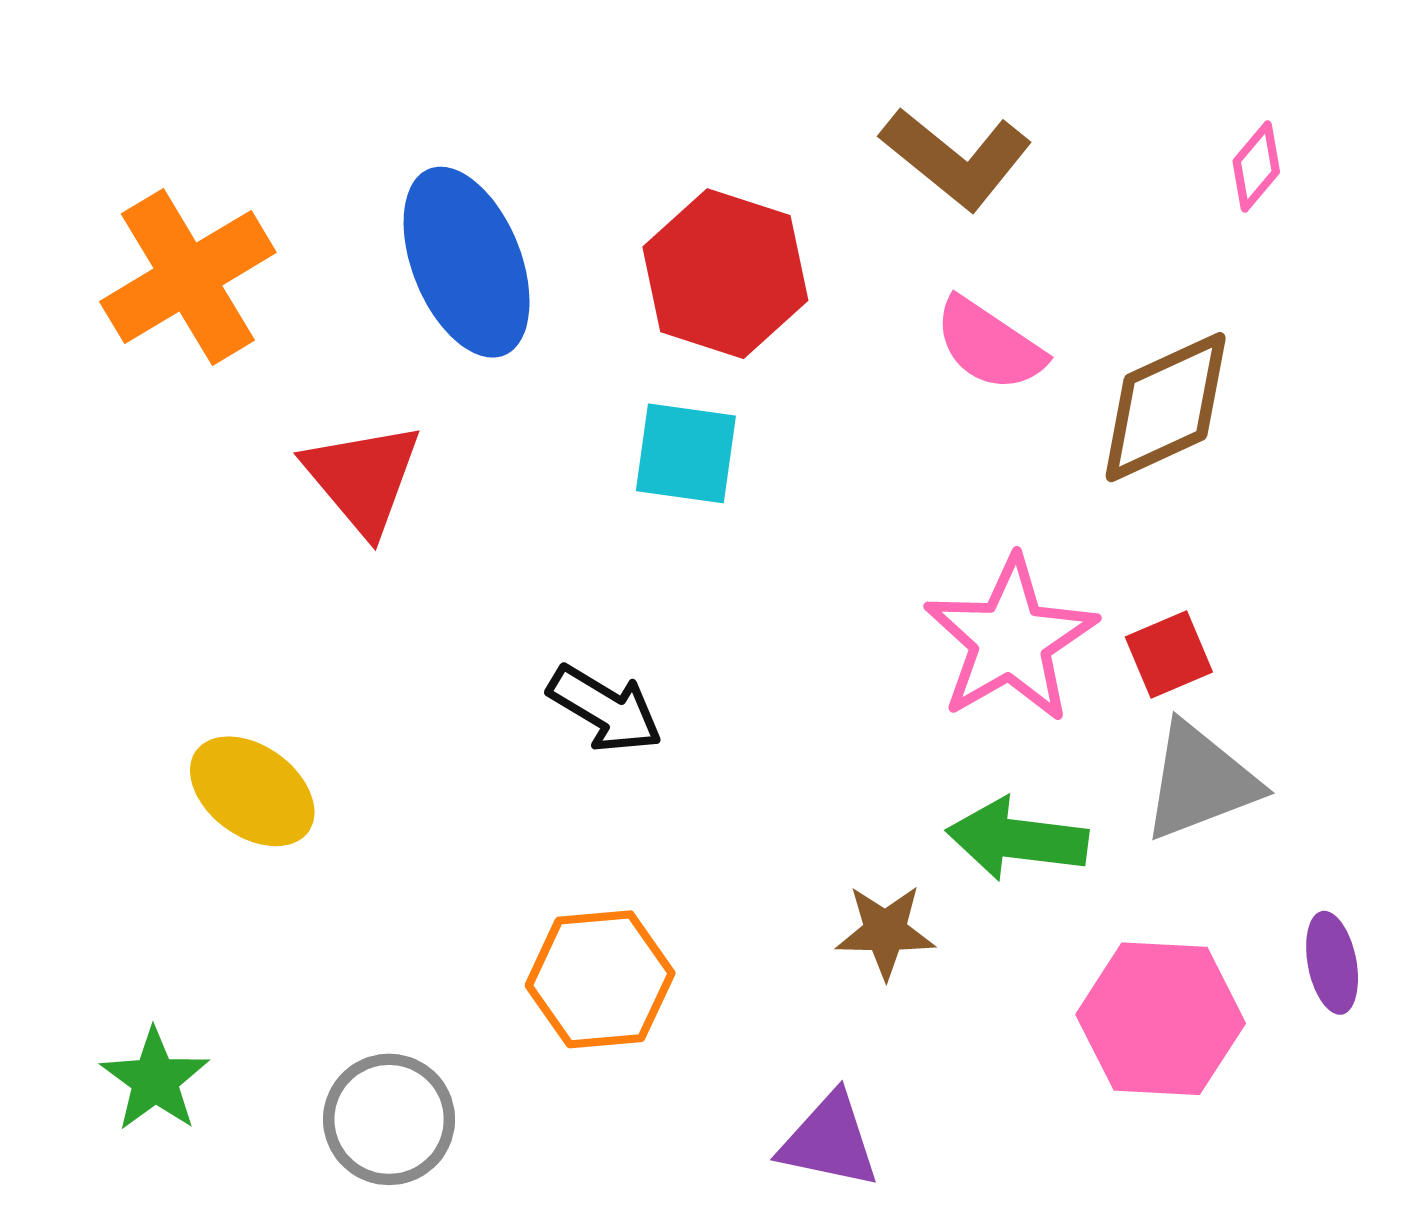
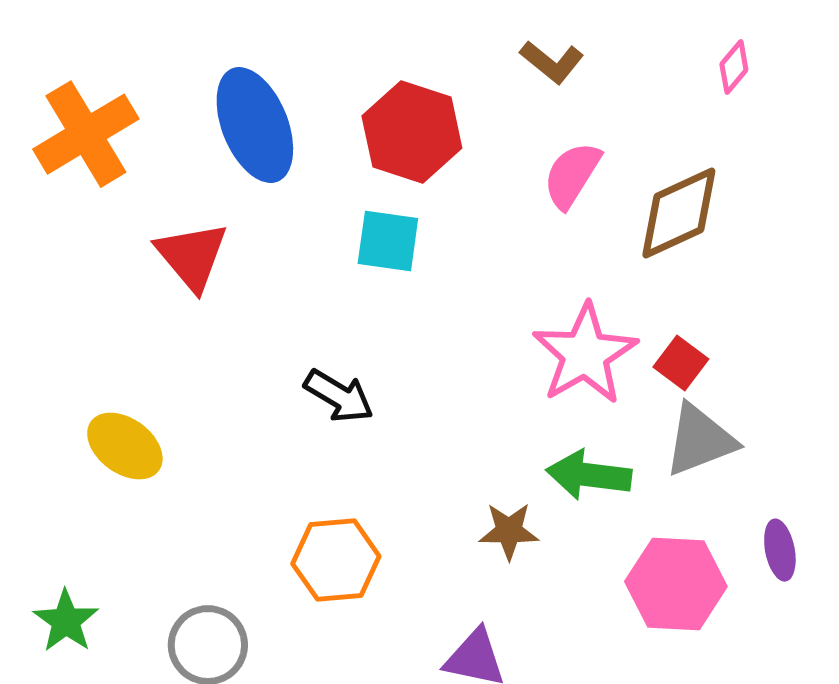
brown L-shape: (956, 158) -> (552, 62), size x0.7
pink semicircle: (989, 345) -> (572, 175), turned 88
red square: (1169, 654) -> (681, 363), turned -30

